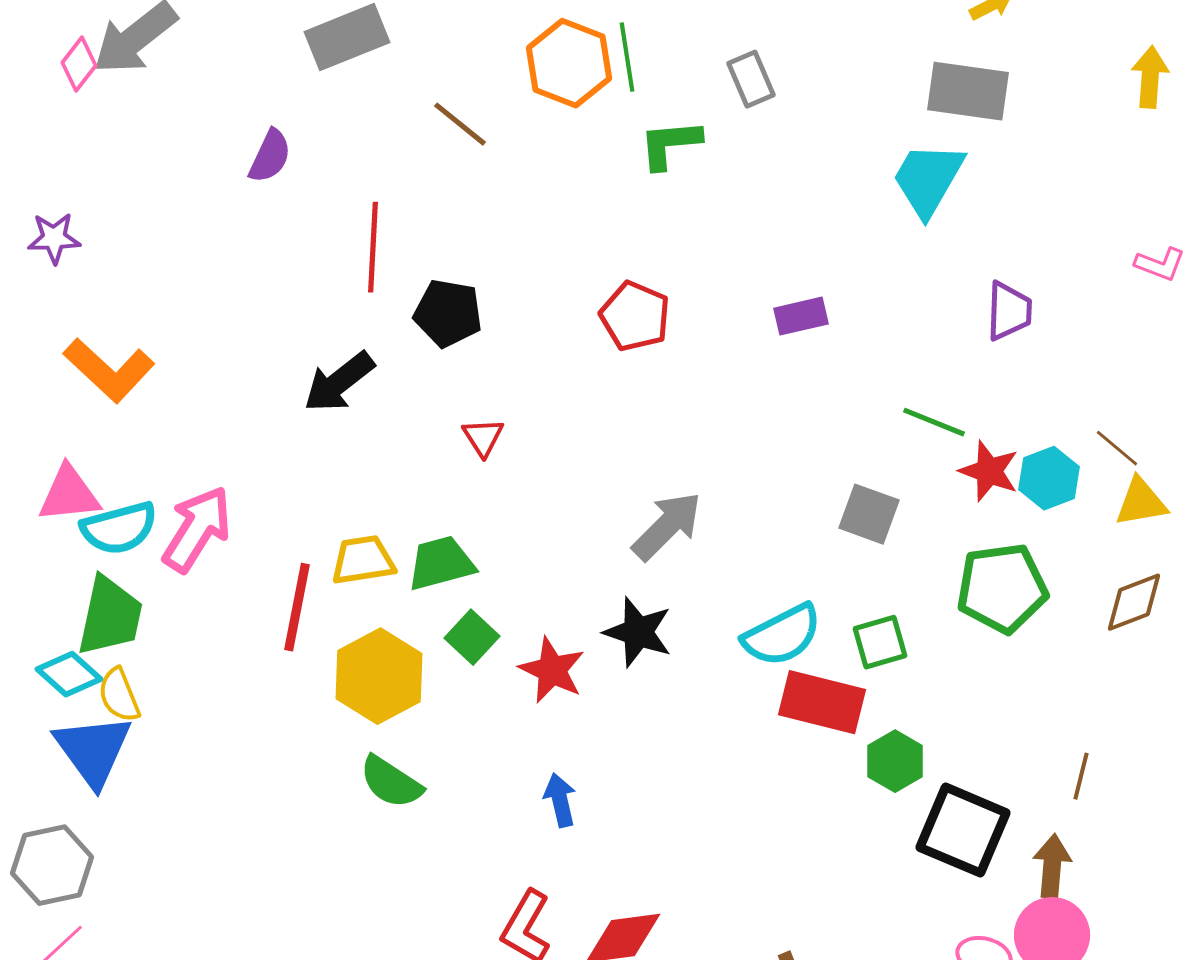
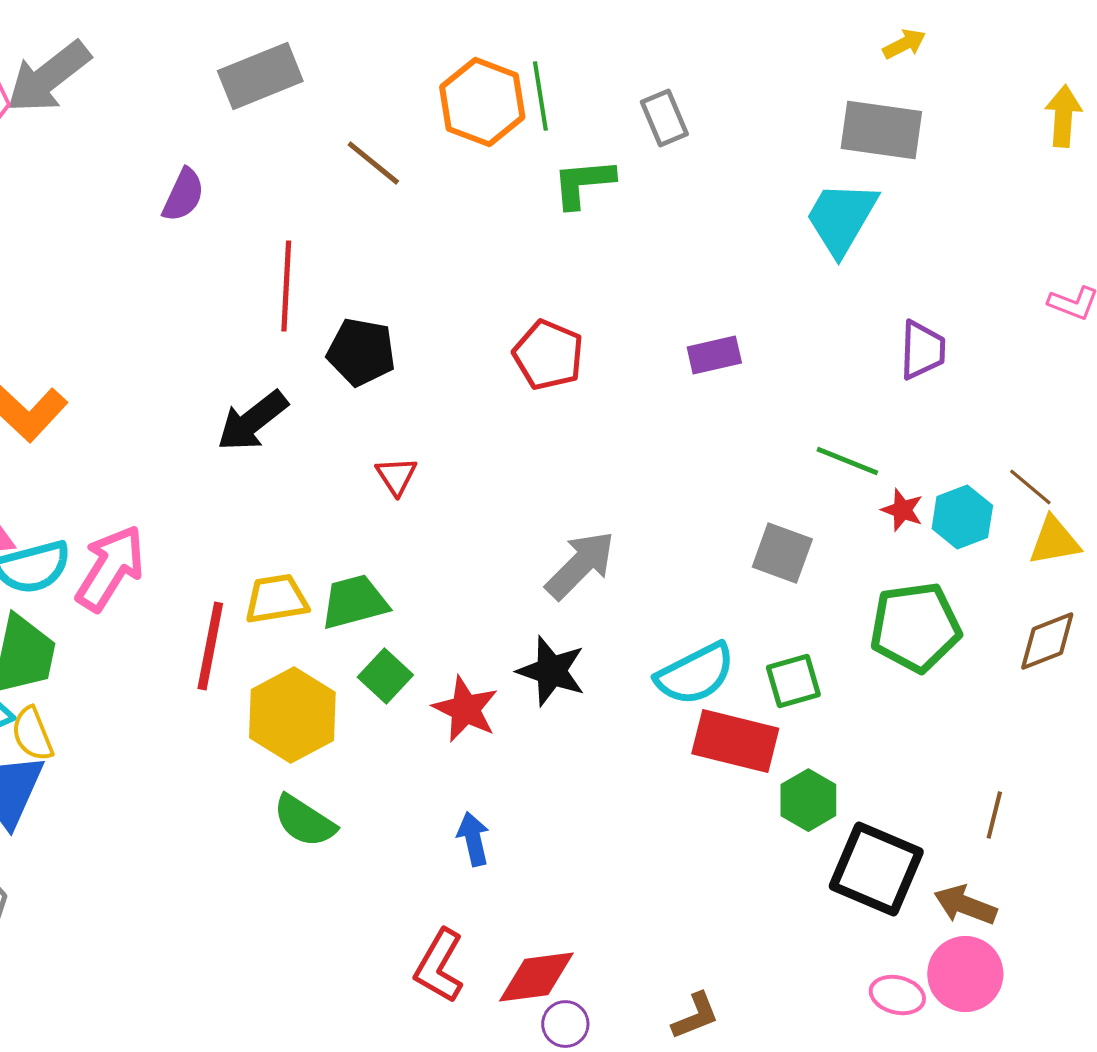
red star: (989, 471) -> (902, 510), size x0.7
brown arrow: (1052, 866) -> (965, 905), turned -74

